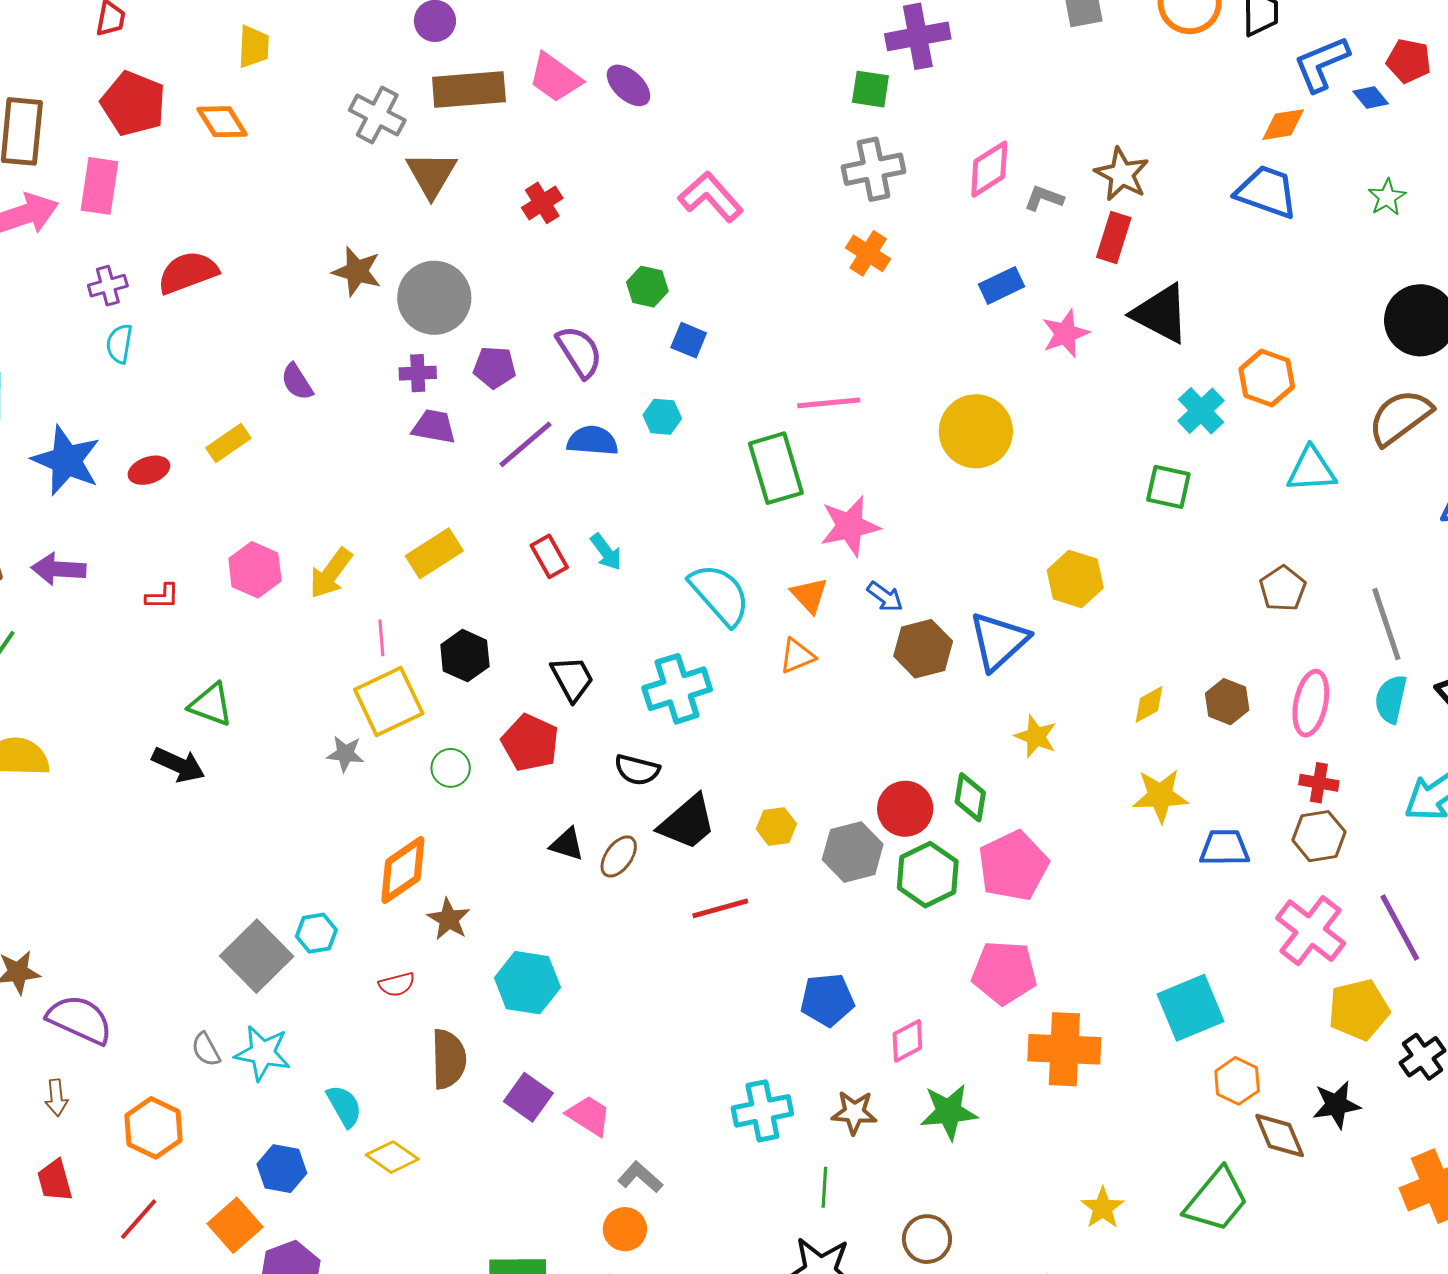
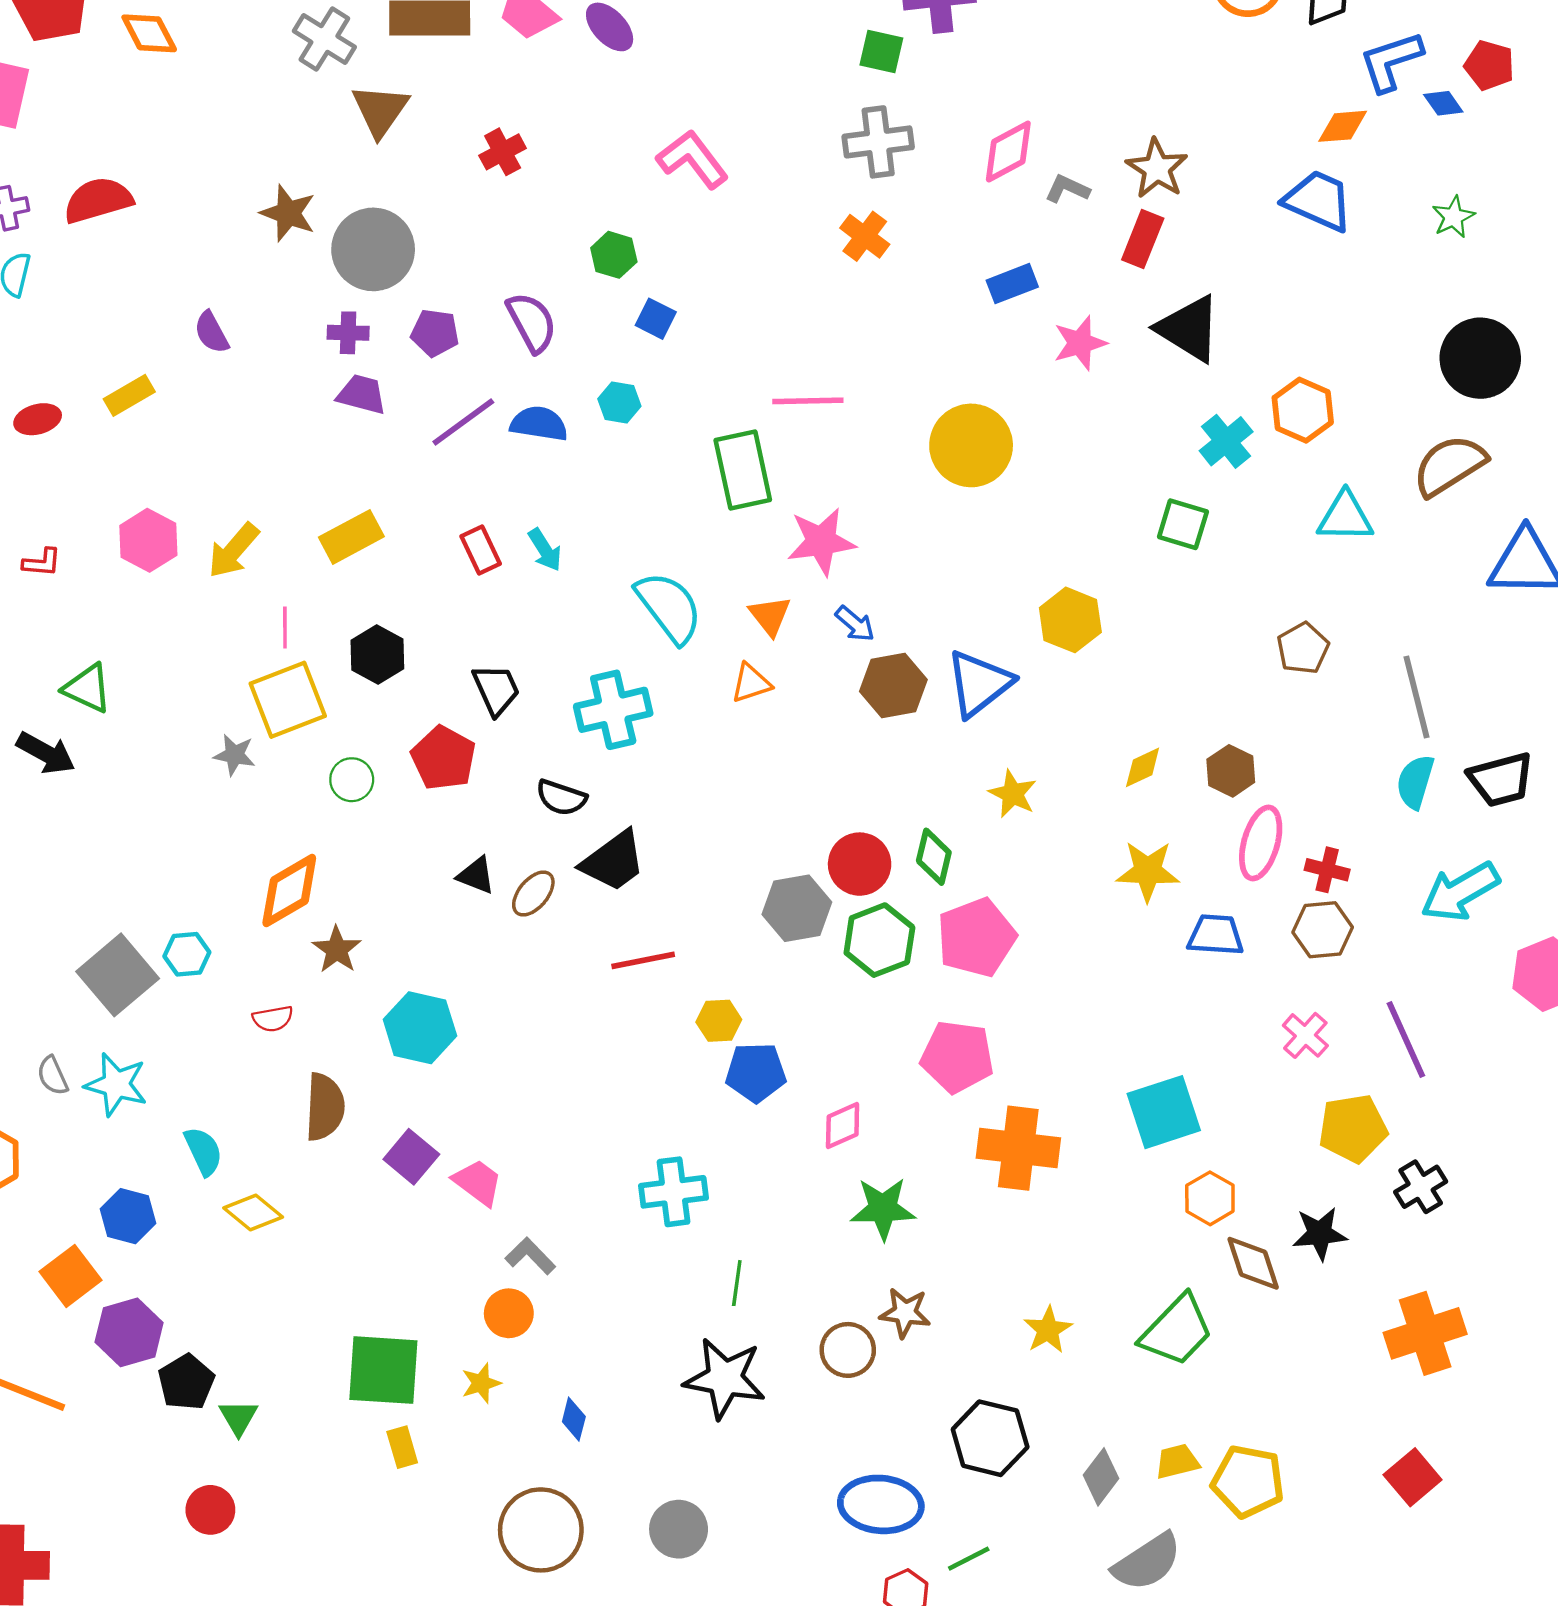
pink ellipse: (1311, 703) -> (1261, 843), moved
yellow hexagon: (776, 826) -> (719, 1021), moved
pink cross: (1311, 931) -> (1305, 1035), size x0.6
brown star: (854, 1112) -> (905, 1313), moved

